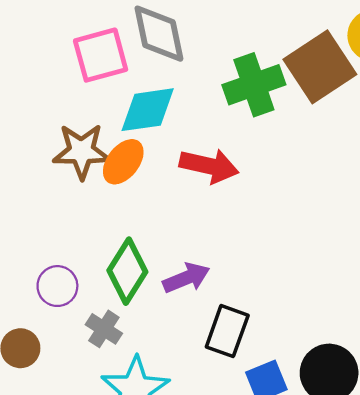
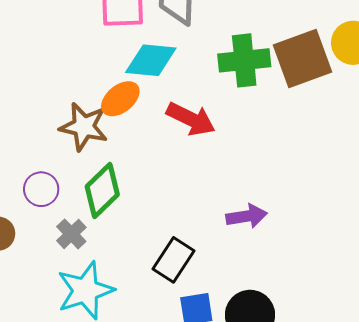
brown star: (82, 151) -> (84, 127), moved
purple arrow: (186, 278) -> (247, 216), moved

